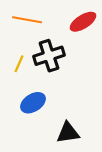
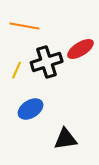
red ellipse: (83, 22) -> (81, 49), moved

